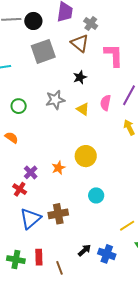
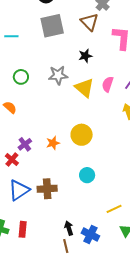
yellow triangle: (83, 109) -> (84, 88), size x1.5
black arrow: (84, 250) -> (69, 228), turned -72
brown line: (60, 268) -> (66, 246), moved

